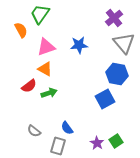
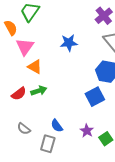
pink triangle: (46, 47) -> (25, 47), moved, turned -36
red semicircle: (29, 86) -> (19, 94), moved
purple star: (97, 143) -> (87, 131), moved

